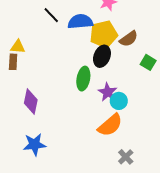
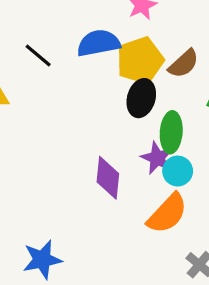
black line: (51, 15) -> (38, 56), moved
green ellipse: (83, 79) -> (171, 132), moved
purple diamond: (31, 101) -> (108, 178), moved

